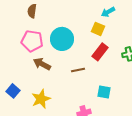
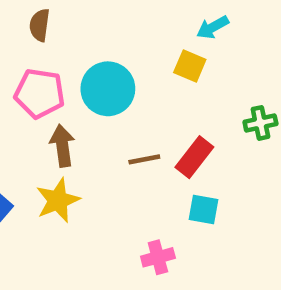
red rectangle: (100, 52) -> (194, 157), moved
brown arrow: (42, 64) -> (62, 146), turned 54
yellow star: (41, 99) -> (58, 200), moved

